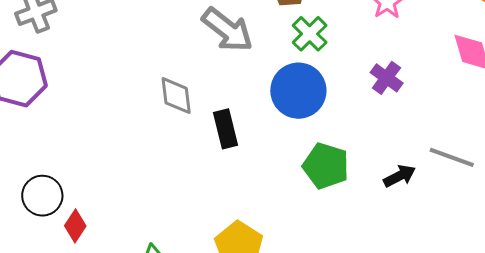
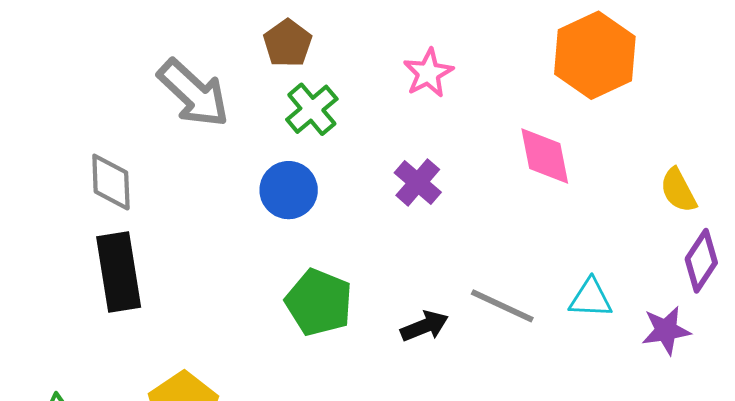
blue circle: (298, 91) -> (289, 190), size x0.7
black rectangle: (226, 129) -> (119, 272), moved, size x1.4

